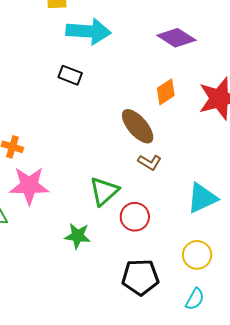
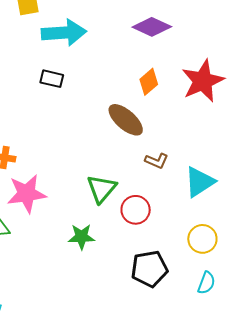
brown L-shape: (150, 162) -> (157, 161), moved

